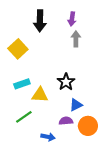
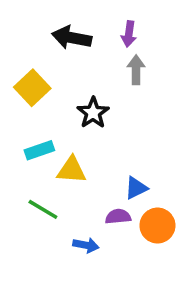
black arrow: (40, 21) -> (72, 38), turned 100
black star: (66, 82) -> (93, 113), moved
green line: (24, 117) -> (43, 209), turned 66

